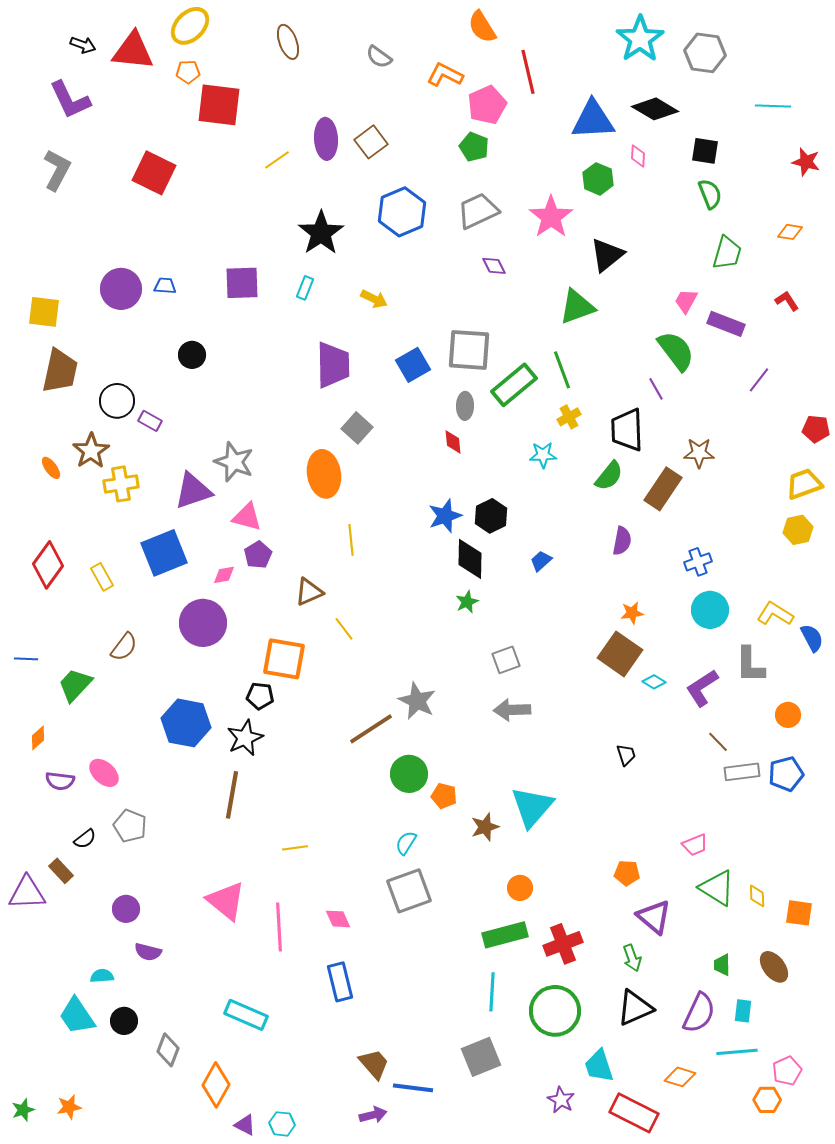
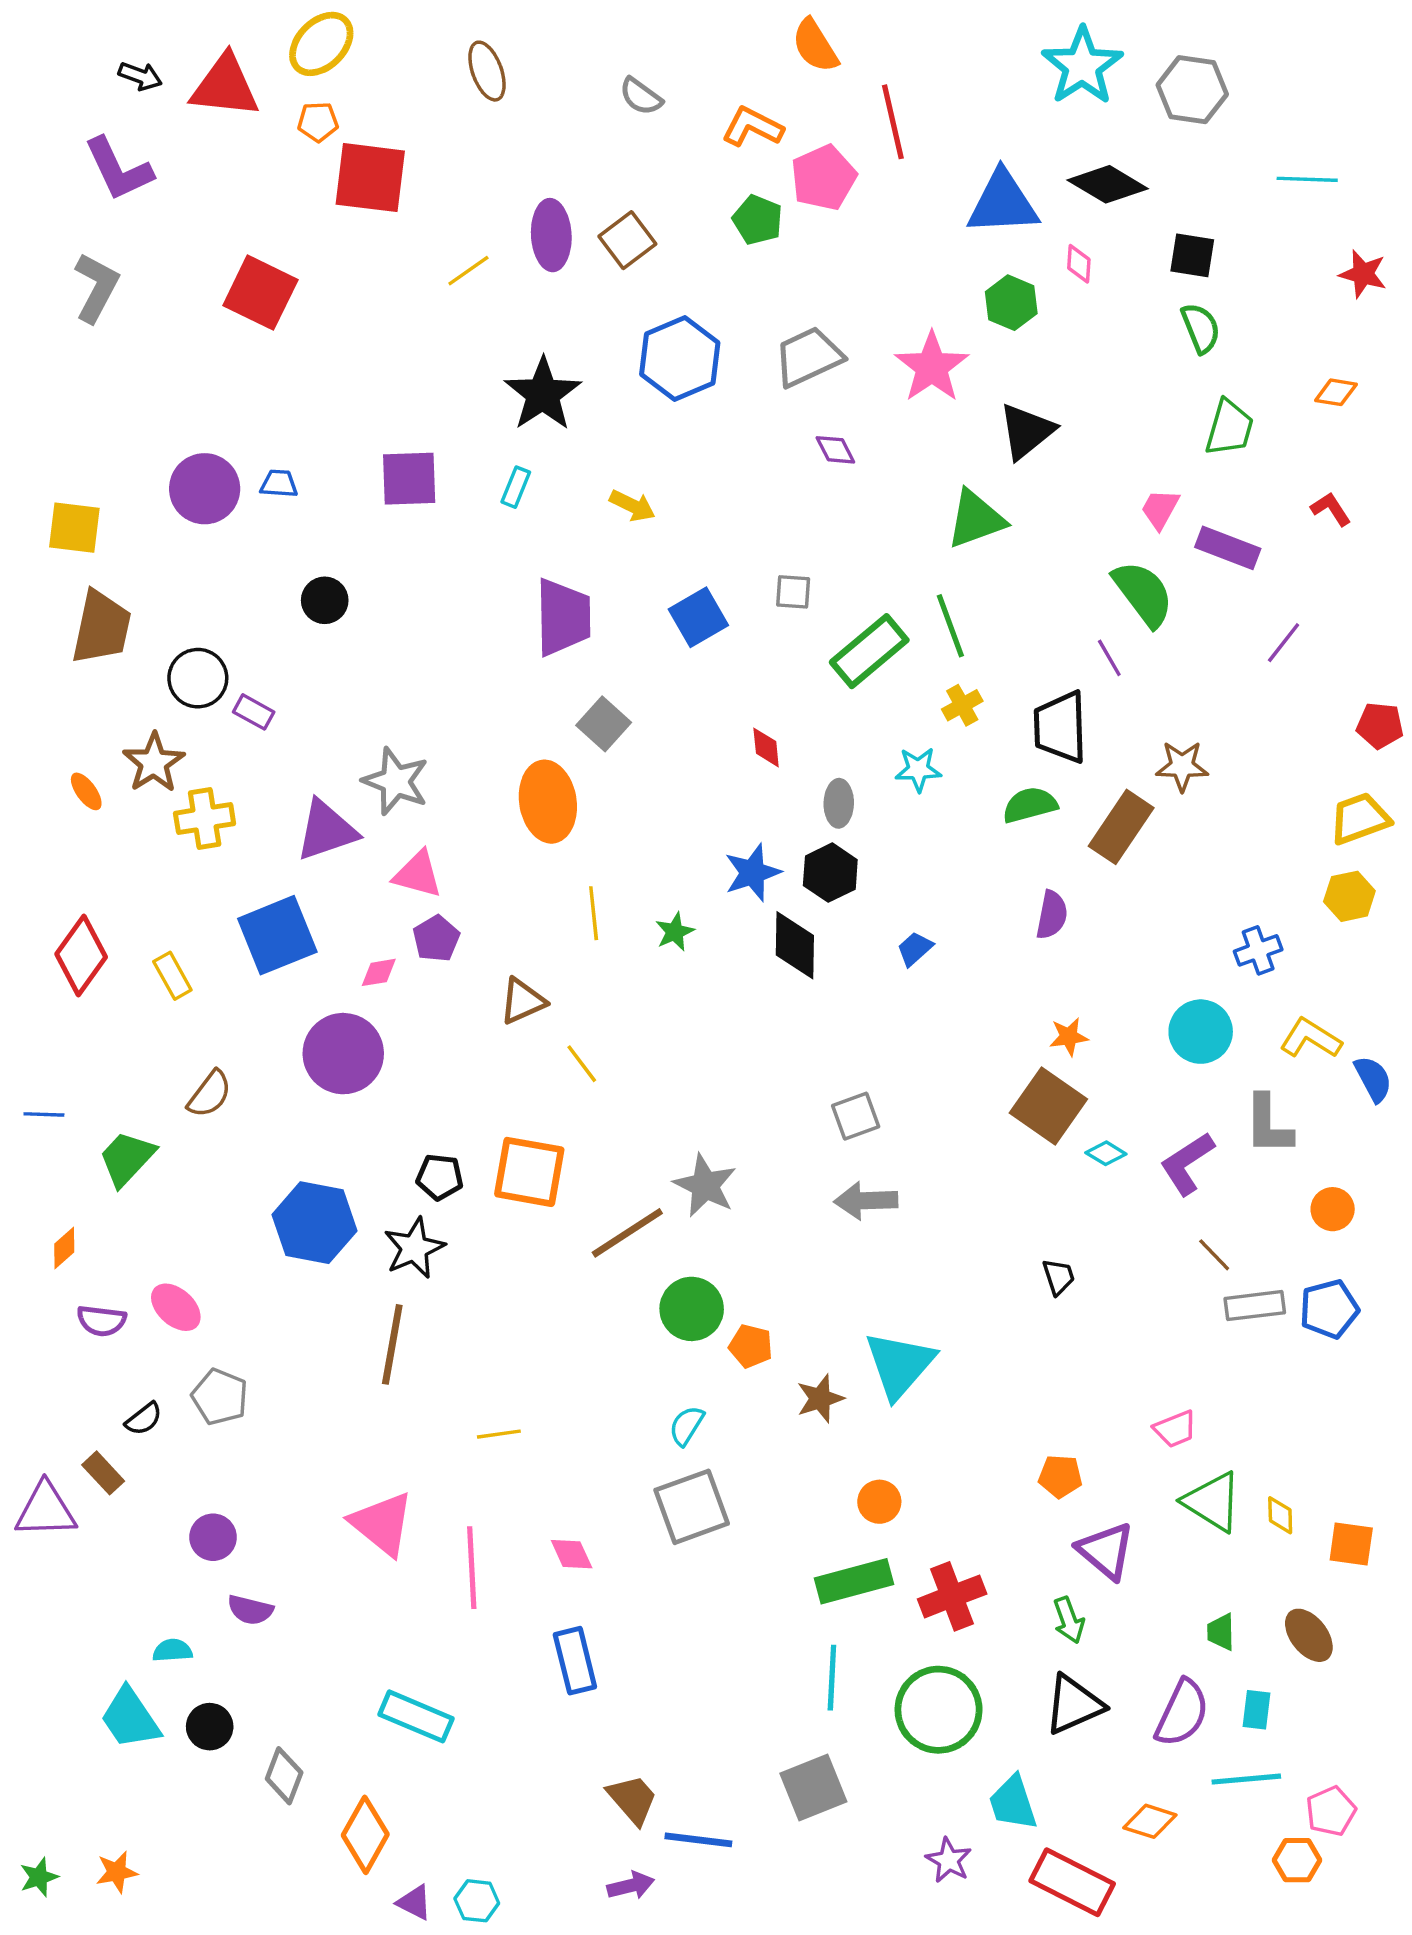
green pentagon: (474, 147) -> (758, 220), moved
gray square: (469, 350) -> (793, 592), size x0.5
gray ellipse: (465, 406) -> (839, 803), moved
green semicircle: (609, 476) -> (1030, 805), turned -144
blue cross: (698, 562) -> (1258, 950), moved
green star: (467, 602) -> (675, 932), moved
orange square: (284, 659) -> (529, 1172), moved

